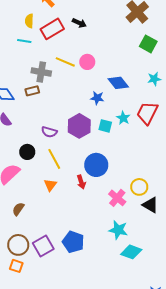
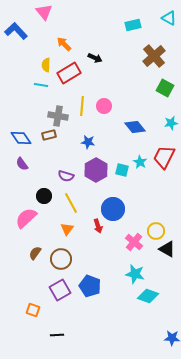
black arrow: (79, 23) -> (95, 58), moved
yellow line: (65, 62) -> (82, 106), turned 72
blue star: (97, 98) -> (88, 142), moved
brown circle: (18, 245) -> (61, 259), moved

